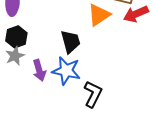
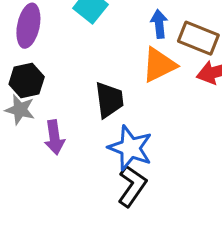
gray star: (15, 56) -> (20, 110), turned 30
blue star: (66, 71) -> (130, 148), moved

